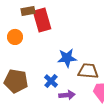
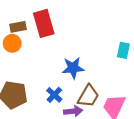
brown rectangle: (28, 11) -> (18, 27), moved
brown trapezoid: (88, 71) -> (88, 96), moved, turned 115

